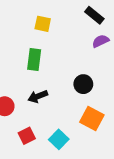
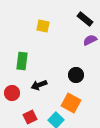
green rectangle: (34, 60) -> (22, 61), moved
orange square: (92, 119) -> (71, 103), moved

